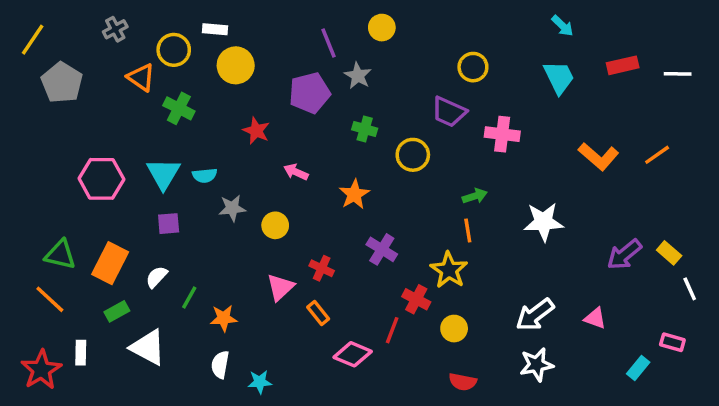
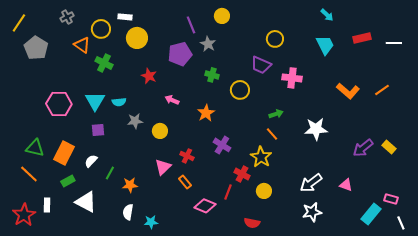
orange line: (468, 230) -> (272, 134), turned -32
white line: (690, 289) -> (401, 223), moved
cyan rectangle: (638, 368) -> (371, 214), size x1.5
red semicircle: (463, 382) -> (252, 223), moved

